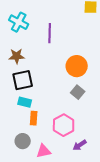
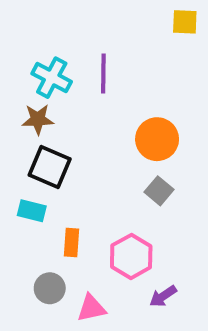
cyan cross: (19, 22) -> (52, 78), moved
black square: (23, 80) -> (50, 167), turned 35
cyan rectangle: (25, 102) -> (32, 211), moved

